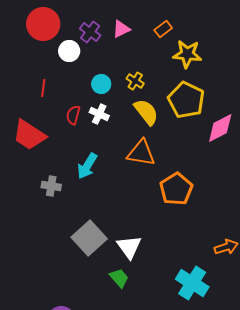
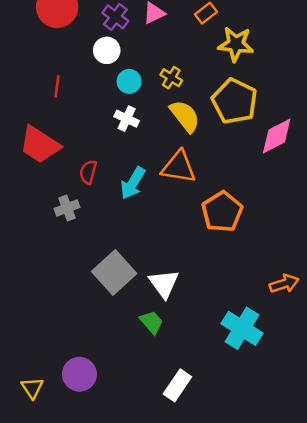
white circle: (69, 51) -> (107, 50), moved
red semicircle: (73, 115) -> (88, 172), moved
cyan arrow: (87, 166) -> (133, 183), moved
gray cross: (51, 186) -> (67, 208), turned -30

